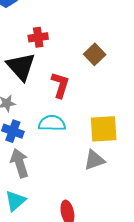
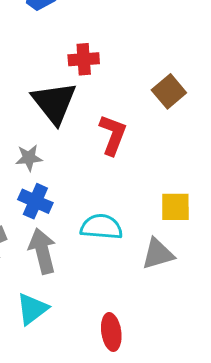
cyan semicircle: (52, 123) -> (101, 227), moved
yellow square: (104, 129) -> (175, 207), size x0.7

